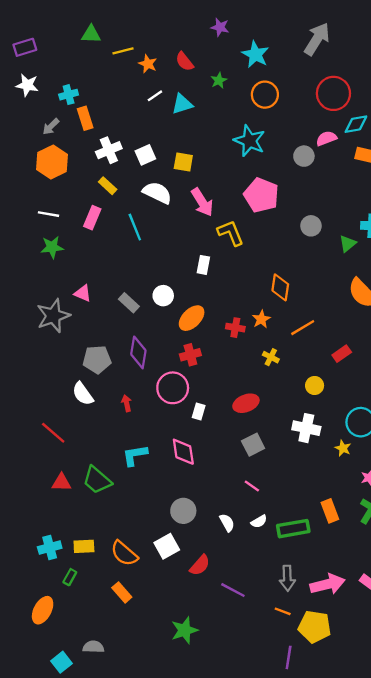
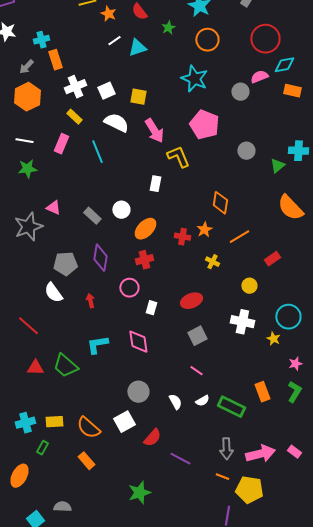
pink circle: (173, 388) -> (129, 288), size x0.7
green rectangle: (293, 529) -> (231, 407), turned 36

